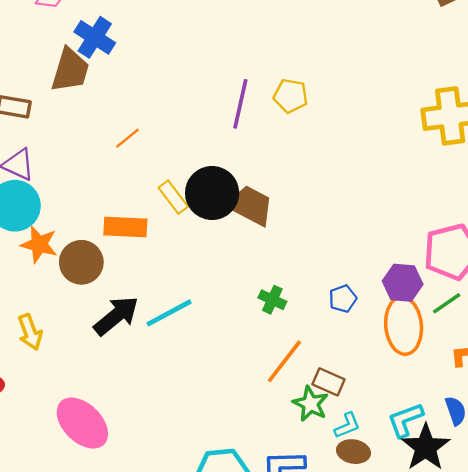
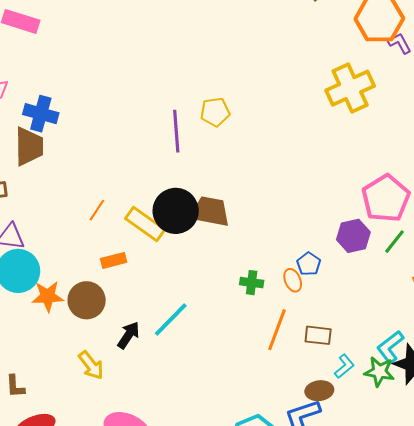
orange line: (127, 138) -> (97, 210), moved
yellow rectangle: (173, 197) -> (145, 224), size x1.4
orange rectangle: (125, 227) -> (114, 260), size x0.7
black arrow: (116, 316) -> (128, 335), size x0.7
orange ellipse: (404, 326) -> (293, 280), moved, size x0.5
yellow arrow: (30, 332) -> (91, 365), moved
green star: (311, 404) -> (379, 372), moved
brown ellipse: (353, 452) -> (319, 391), moved

